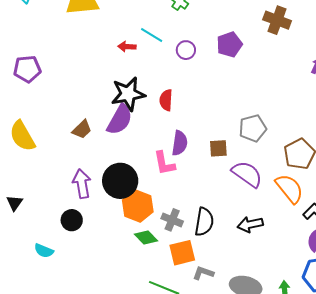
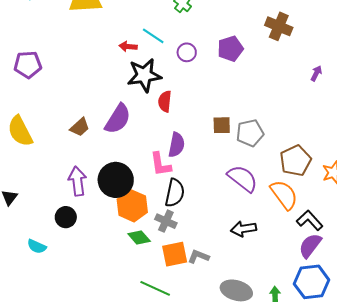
black star: (128, 94) -> (144, 75), moved
brown square: (218, 148) -> (222, 125), moved
black semicircle: (204, 222) -> (175, 193), moved
gray L-shape: (203, 273) -> (199, 257), moved

